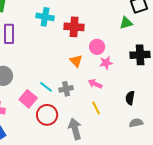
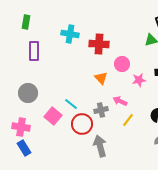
pink star: (106, 63) -> (139, 80), moved
gray cross: (66, 89) -> (101, 110), moved
yellow line: (96, 108) -> (128, 120), moved, turned 64
red circle: (47, 115) -> (82, 124), moved

